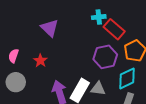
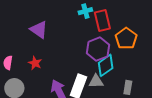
red rectangle: (114, 29) -> (102, 21), turned 45
cyan diamond: (127, 78) -> (106, 65), moved

